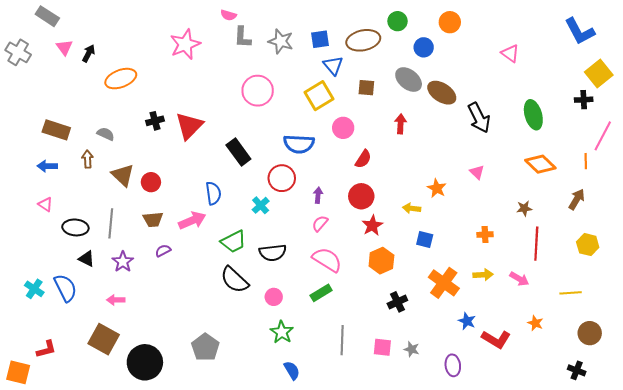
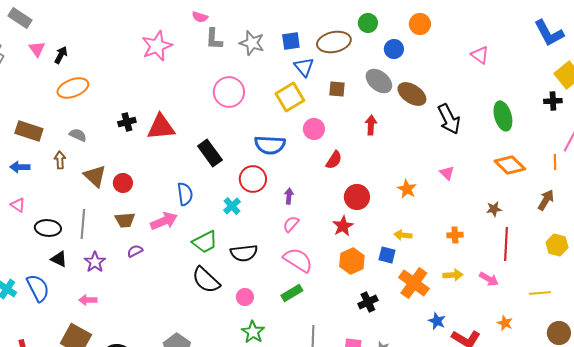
orange ellipse: (121, 79) -> (73, 88), moved
red triangle: (189, 126) -> (161, 127), turned 40
red circle: (361, 196) -> (357, 197), moved
yellow arrow: (412, 208) -> (403, 235), moved
blue square: (425, 240) -> (387, 255), moved

